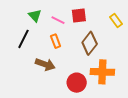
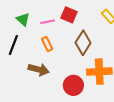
red square: (79, 15) -> (69, 15), turned 35
pink line: (58, 20) -> (48, 22), turned -32

